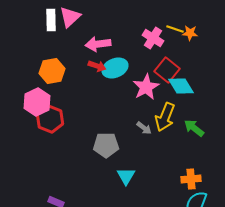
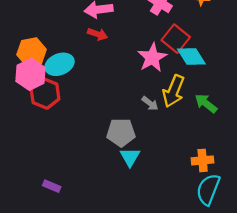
cyan ellipse: (115, 68) -> (60, 64), moved
orange hexagon: (52, 71) -> (32, 52), moved
gray pentagon: (106, 145) -> (121, 132), moved

